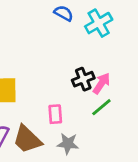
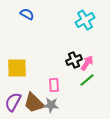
blue semicircle: (64, 13) -> (27, 14), moved
gray star: (68, 144) -> (51, 105), moved

